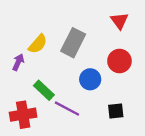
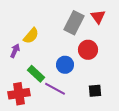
gray rectangle: (73, 43) -> (74, 23), moved
red circle: (119, 61) -> (88, 50), moved
blue circle: (90, 79) -> (65, 65), moved

